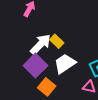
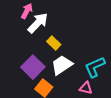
white arrow: (41, 44) -> (38, 23), moved

